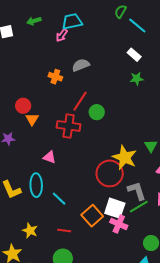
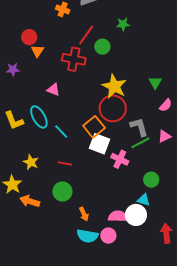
green star: (137, 79) -> (123, 24), moved
yellow star: (125, 157) -> (114, 86), moved
cyan ellipse: (36, 185) -> (39, 117), turned -30
white square: (115, 208) -> (99, 144), moved
orange square: (92, 216) -> (94, 127), moved

